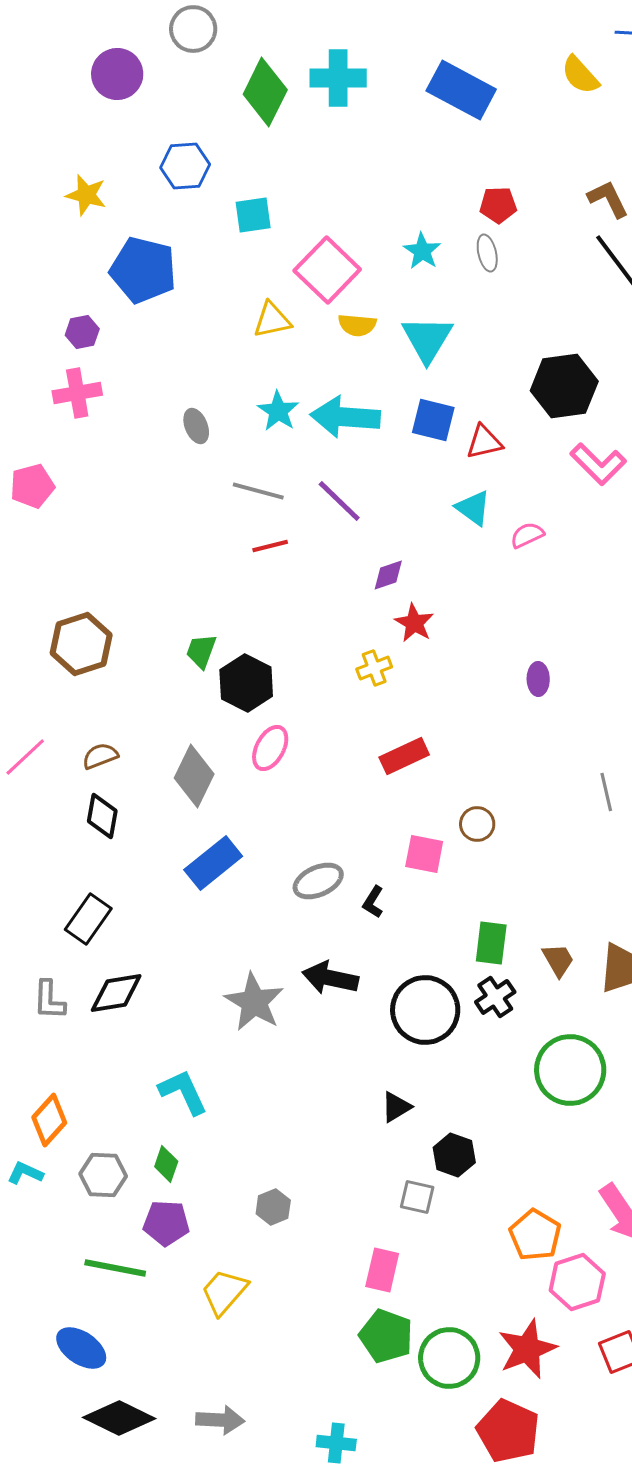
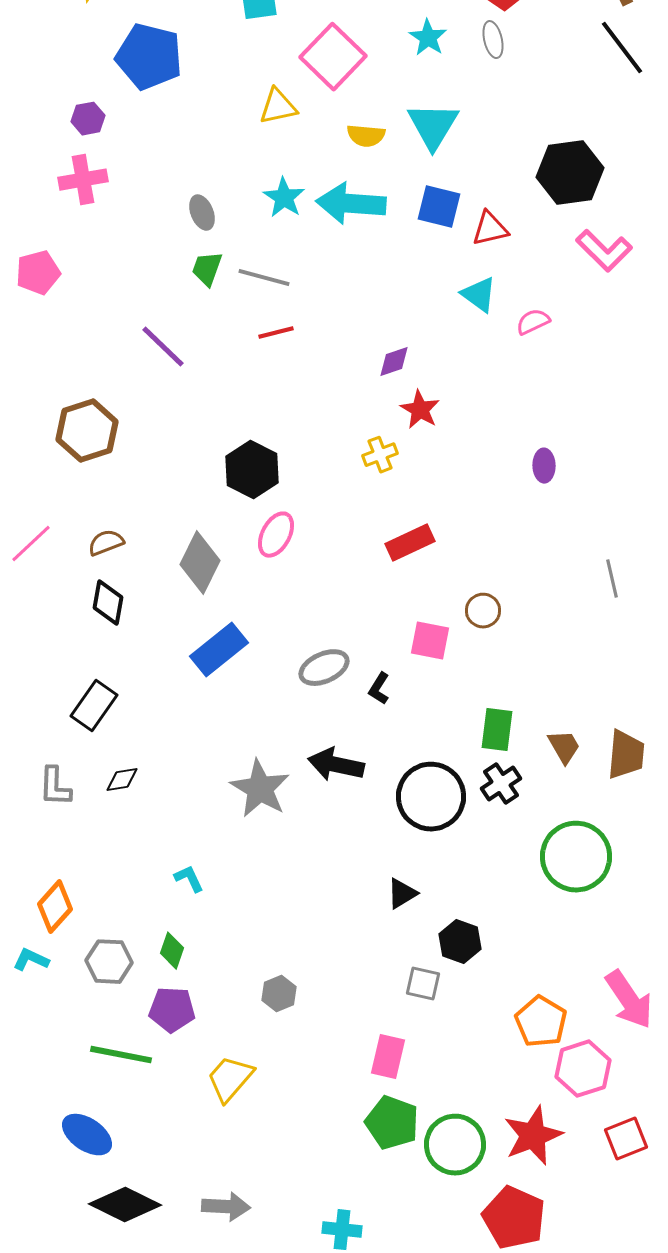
yellow semicircle: (357, 325) -> (366, 136), moved
purple line: (339, 501) -> (163, 347), moved
green trapezoid: (201, 651) -> (207, 269), moved
black diamond: (116, 993) -> (122, 780), size x0.6
cyan L-shape: (183, 1092) -> (189, 879), size x0.6

